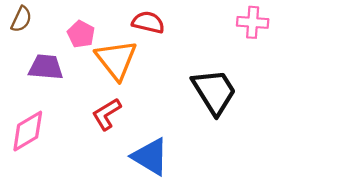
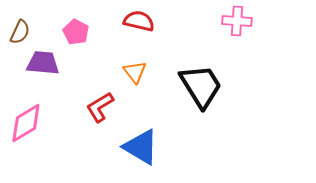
brown semicircle: (21, 19) -> (20, 32), moved
orange triangle: (116, 60) -> (135, 72), moved, size x0.6

